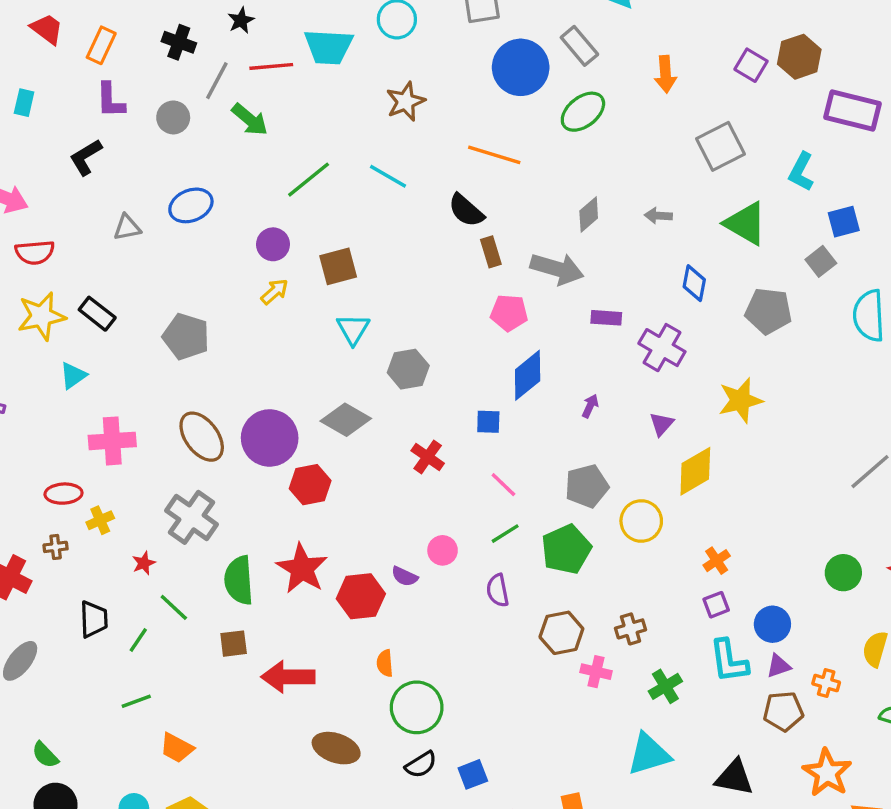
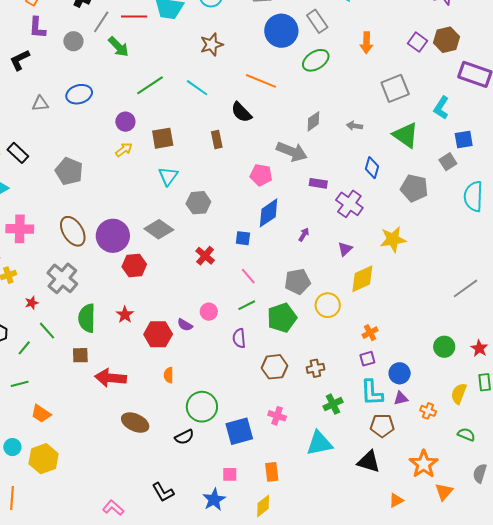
brown rectangle: (491, 252) -> (217, 140), moved
red star: (302, 569) -> (125, 315), size x0.6
pink cross: (596, 672) -> (277, 416), moved
green circle: (417, 707) -> (202, 407), moved
brown pentagon: (783, 711) -> (382, 426), moved
blue square: (473, 774) -> (239, 431), moved, size x1.6

